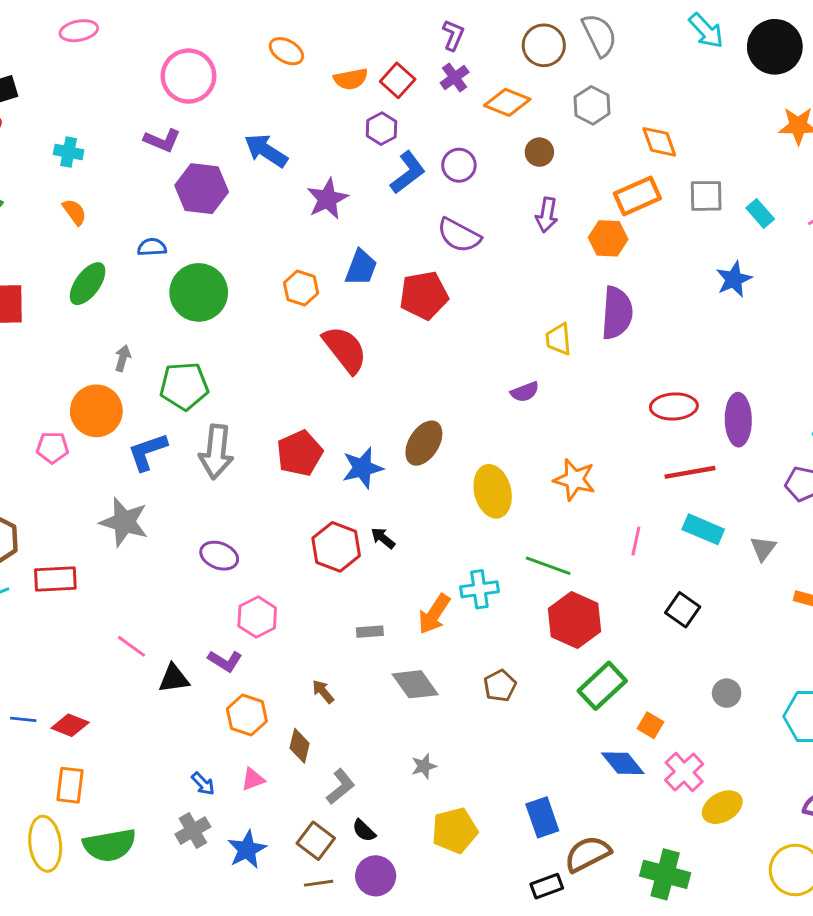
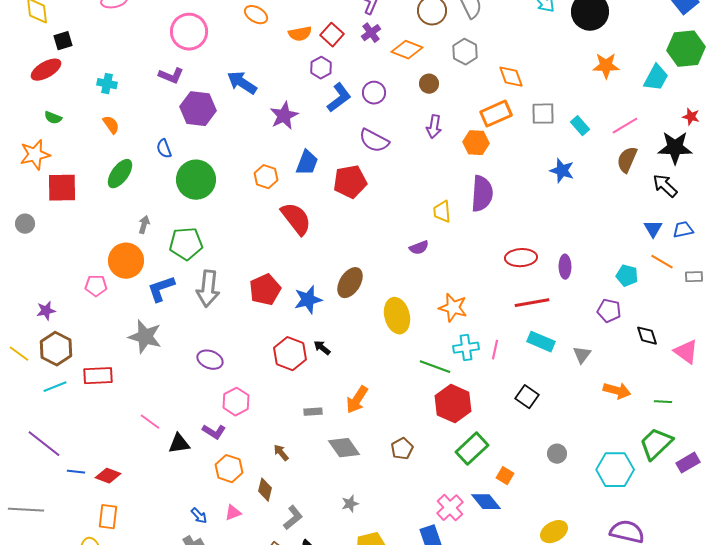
blue semicircle: (152, 247) -> (164, 149), turned -108
blue star: (734, 279) -> (562, 171), turned -30
purple ellipse: (738, 420) -> (565, 267), size x0.7
cyan cross: (479, 589) -> (466, 348), moved
pink cross: (684, 772) -> (450, 508), moved

